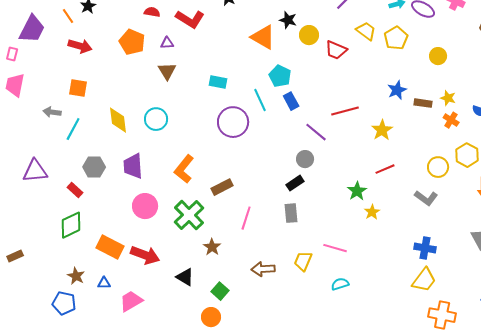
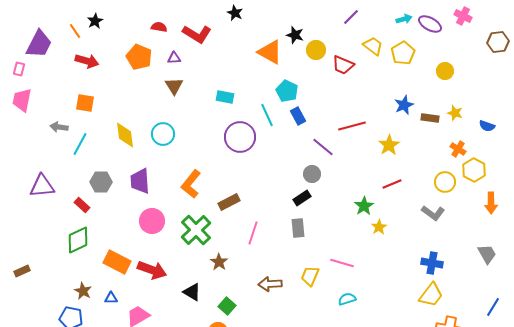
orange cross: (451, 120) -> (458, 149), moved

